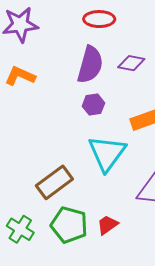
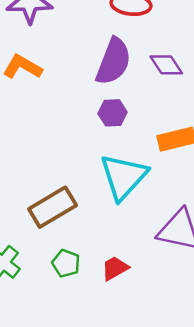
purple diamond: (131, 63) -> (166, 65), turned 40
green pentagon: (69, 225) -> (66, 263), size x0.6

